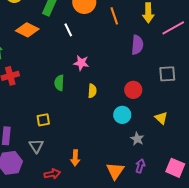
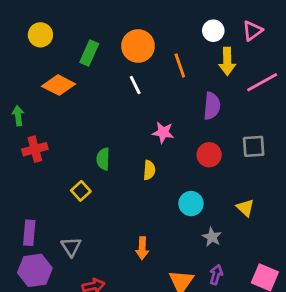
white line: (68, 30) -> (135, 85), moved
pink star: (81, 63) -> (163, 132), moved
red circle: (133, 90) -> (209, 155), moved
yellow square: (43, 120) -> (81, 191), moved, turned -32
orange arrow: (75, 158) -> (142, 248), moved

